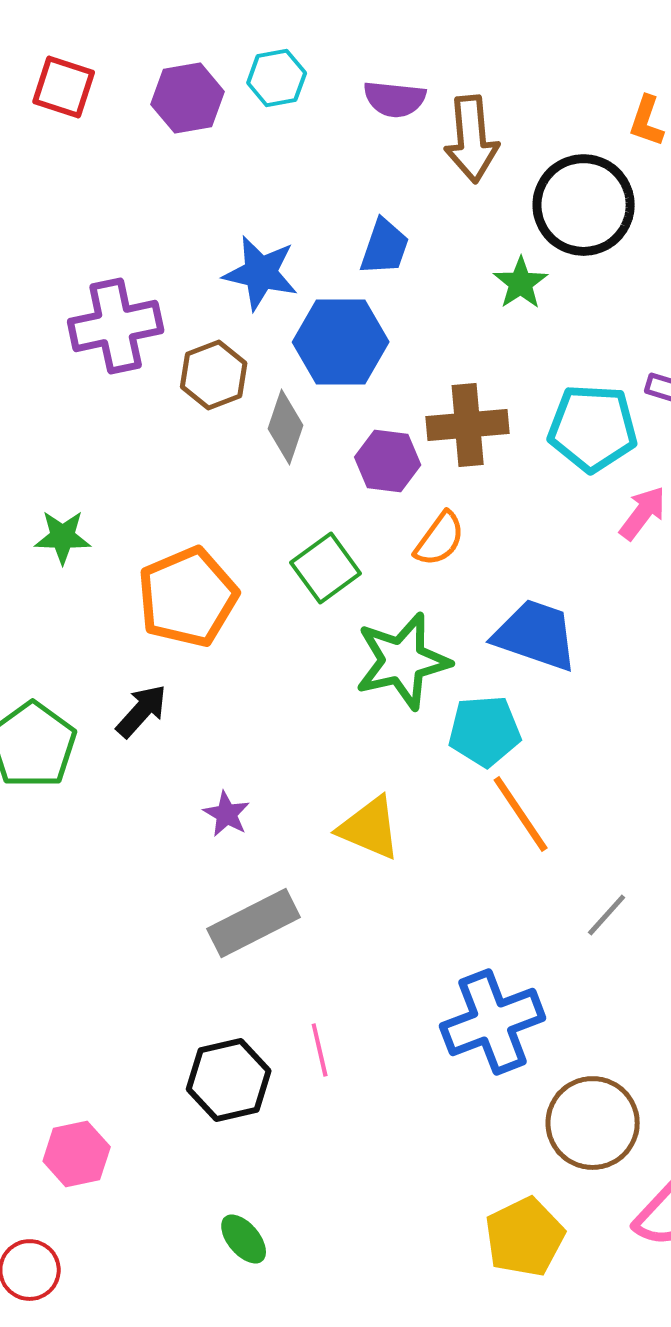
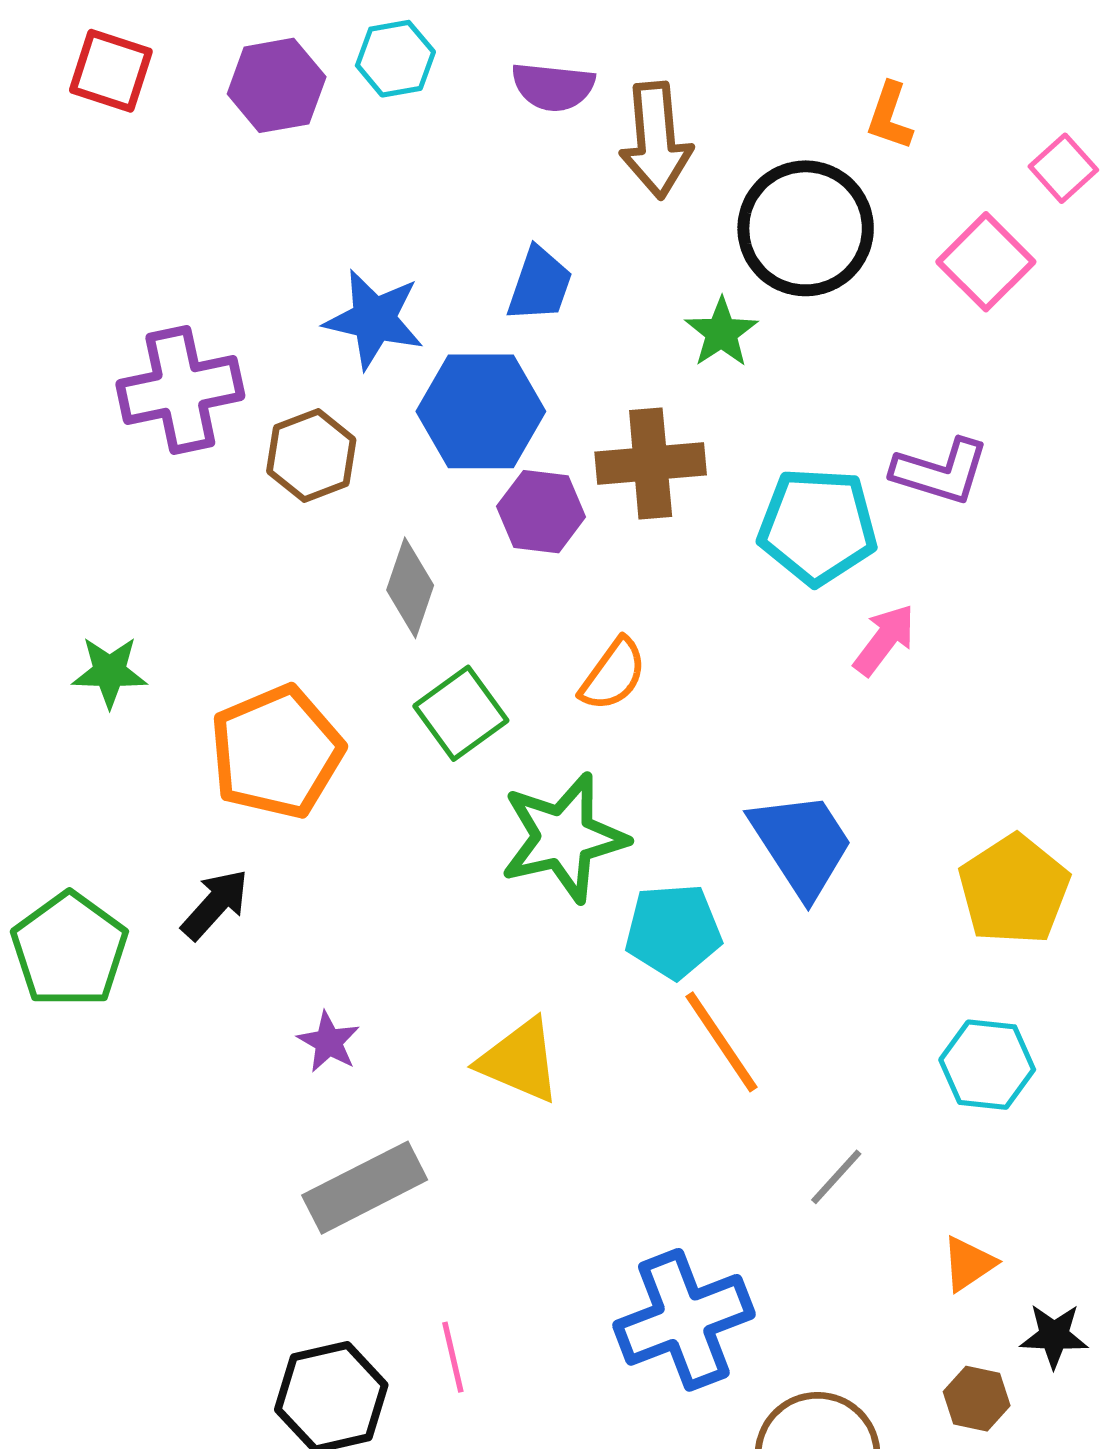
brown cross: (468, 425) -> (651, 463), moved
gray diamond: (286, 427) -> (410, 588), moved
purple hexagon: (388, 461) -> (541, 512), moved
blue trapezoid: (536, 635) -> (802, 844), moved, turned 38

